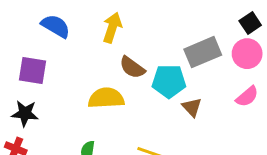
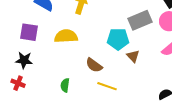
brown semicircle: (132, 67) -> (94, 65), moved
yellow semicircle: (106, 98) -> (66, 36), moved

